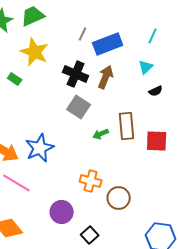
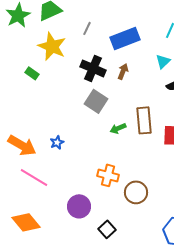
gray line: (83, 34) -> (87, 28), moved
brown arrow: (106, 77) -> (123, 71), size x0.7
blue star: (40, 148) -> (57, 142), size x0.5

